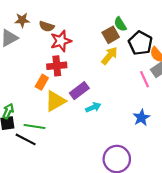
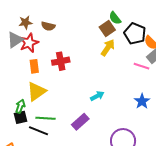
red star: (61, 41) -> (29, 43), moved
pink line: (144, 79) -> (142, 66), turned -42
orange rectangle: (42, 82) -> (34, 66), moved, turned -32
purple rectangle: (79, 91) -> (80, 122), moved
yellow triangle: (55, 101) -> (36, 91), moved

